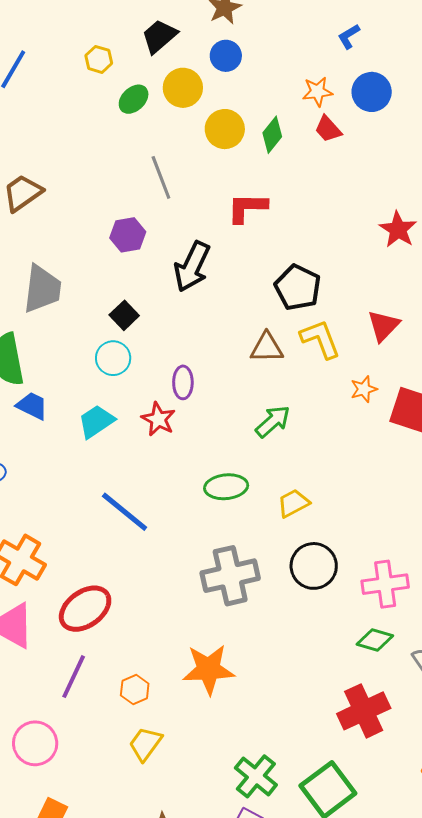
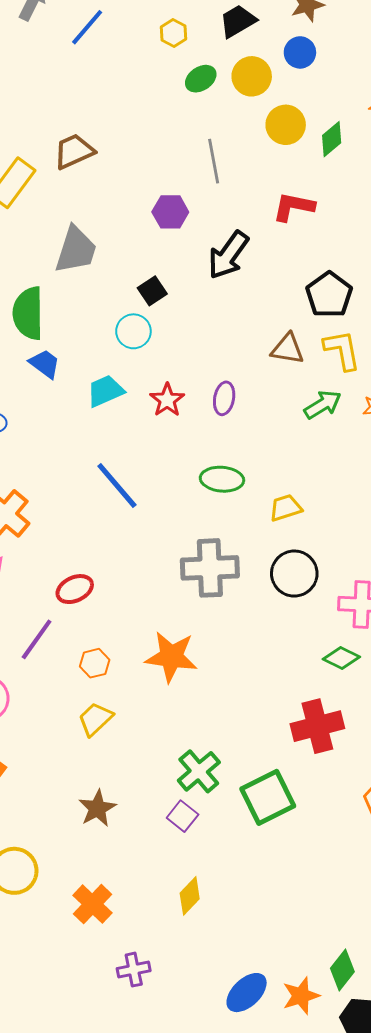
purple ellipse: (183, 382) -> (224, 398), moved
green arrow: (273, 421) -> (323, 405), moved
red ellipse: (85, 609) -> (75, 589), moved, size x0.7

